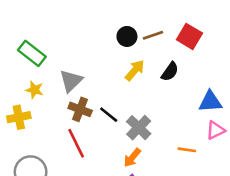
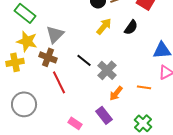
yellow star: (34, 90) -> (27, 41), size x1.5
brown cross: (80, 109) -> (48, 57), moved
orange arrow: (132, 158) -> (116, 93), moved

